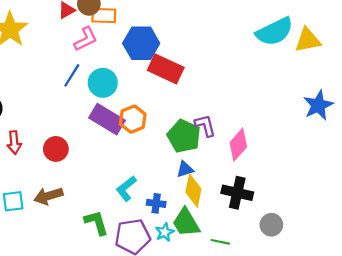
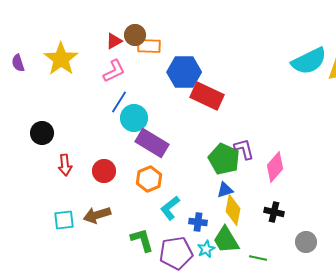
pink L-shape: (86, 39) -> (114, 71), moved
cyan circle: (103, 83) -> (134, 118), moved
orange hexagon: (133, 119) -> (149, 179), moved
black cross: (237, 193) -> (274, 212), size x0.7

